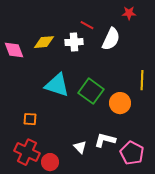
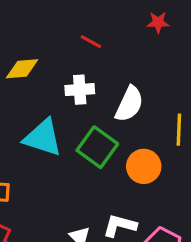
white semicircle: (111, 39) -> (129, 104), moved
white cross: (74, 42) -> (80, 90), moved

